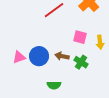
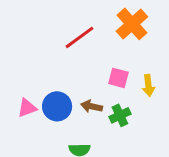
green cross: (81, 62) -> (120, 115), turned 32

